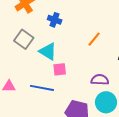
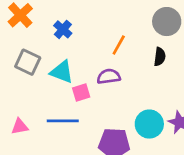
blue cross: (55, 20) -> (63, 29), turned 32
purple semicircle: (100, 80) -> (109, 76), moved

